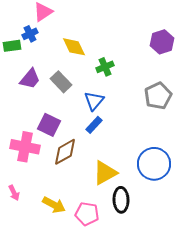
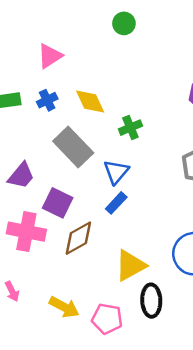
blue cross: (30, 34) -> (47, 100), moved
purple trapezoid: (30, 79) -> (21, 176), moved
gray rectangle: (61, 82) -> (73, 147), size x1.4

